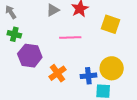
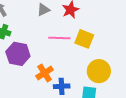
yellow square: (111, 24) -> (84, 39), moved
blue cross: (88, 76) -> (62, 86), moved

